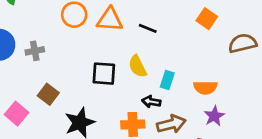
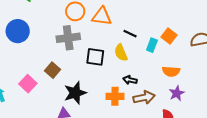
orange square: (207, 19) -> (169, 36), moved
black line: (148, 28) -> (130, 34), moved
gray cross: (35, 51) -> (68, 38), moved, size x1.6
cyan rectangle: (167, 80) -> (152, 45), moved

